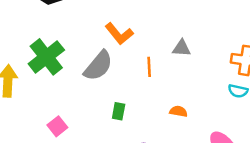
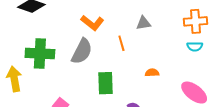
green cross: (46, 57) -> (40, 54), turned -36
green rectangle: (119, 111) -> (106, 83), size x1.6

